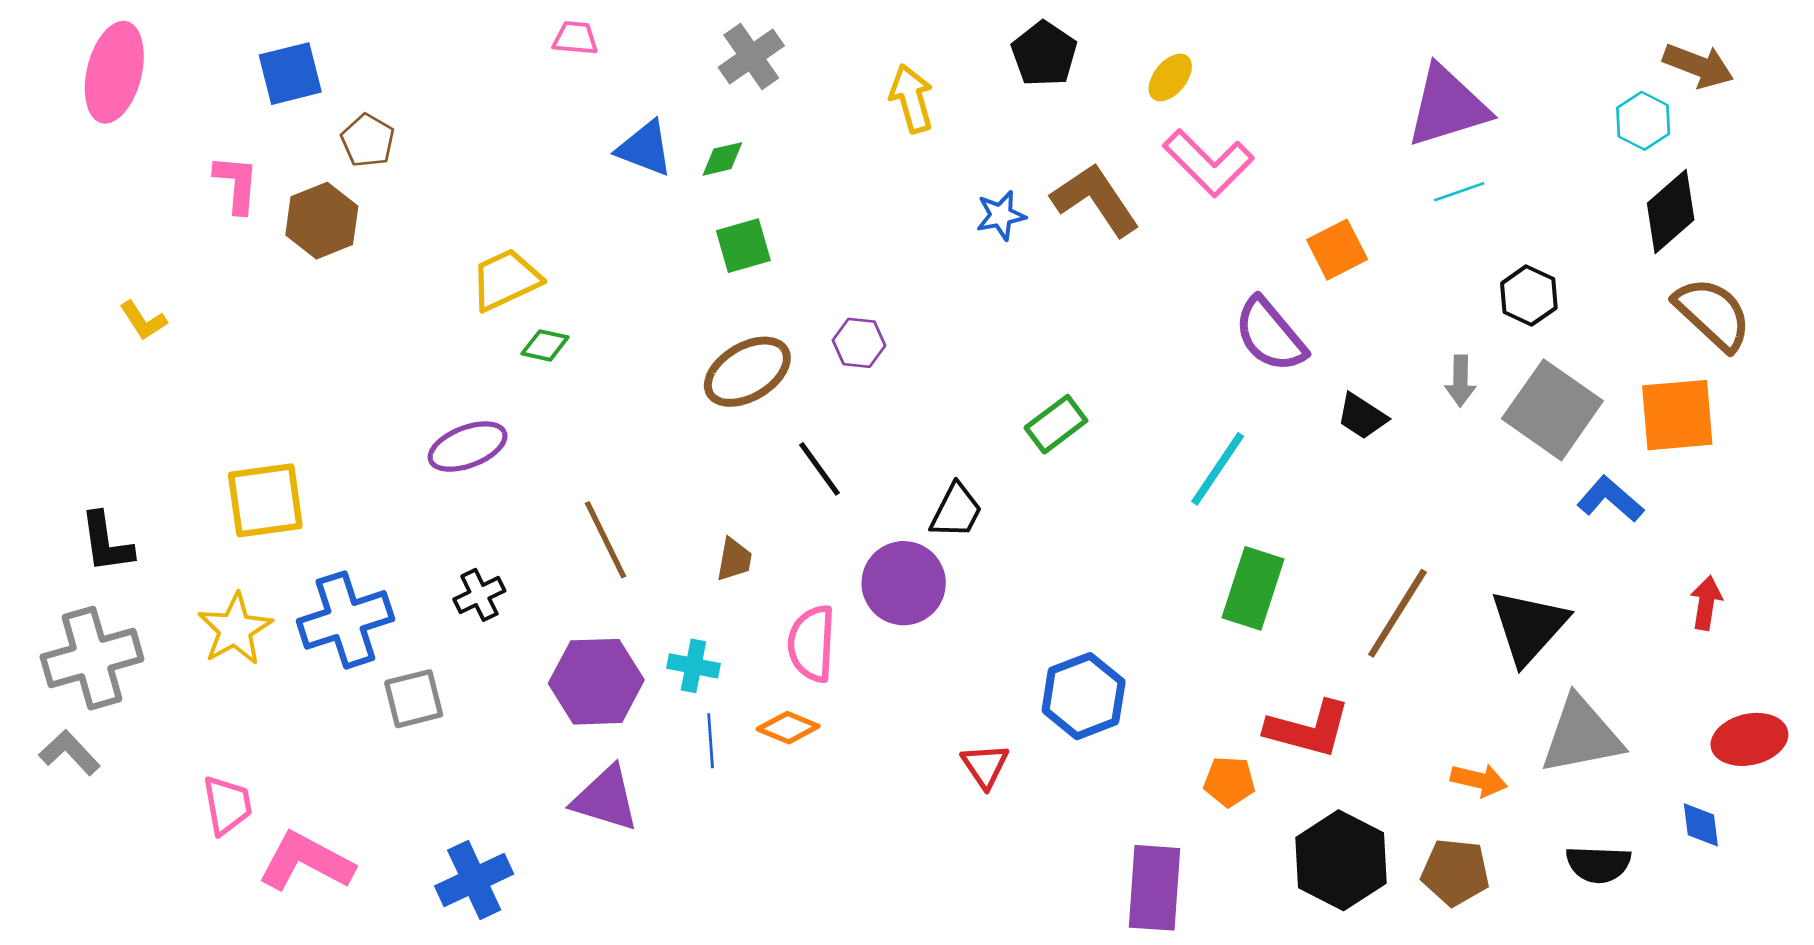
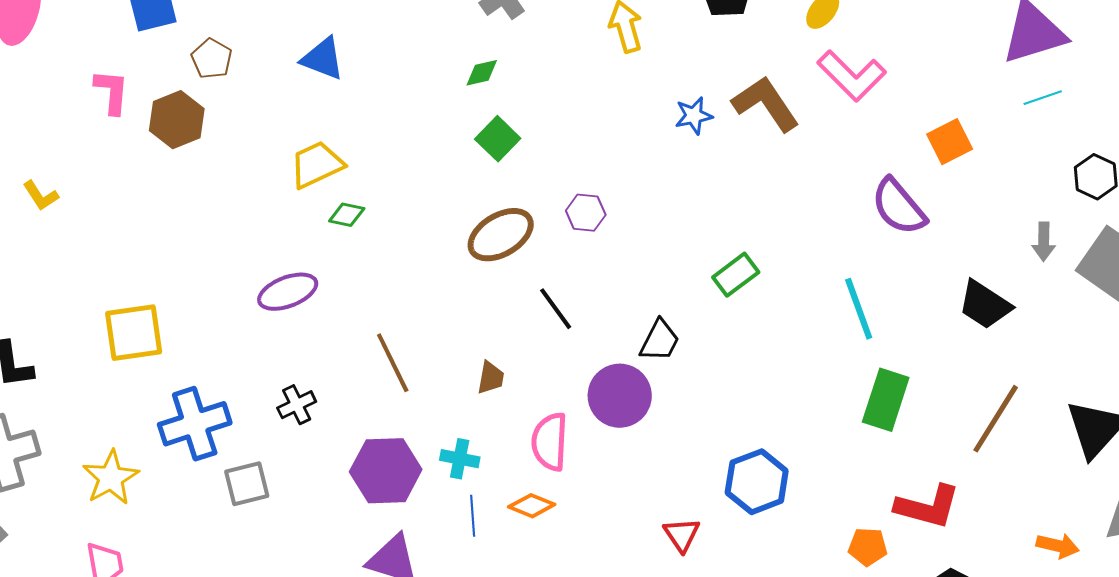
blue triangle: (645, 148) -> (323, 59), moved
green square: (743, 246) -> (498, 139), turned -30
black trapezoid: (1362, 416) -> (985, 305), moved, size x1.4
cyan line: (1218, 469) -> (859, 309), turned -54
yellow star: (235, 629) -> (111, 478), moved

